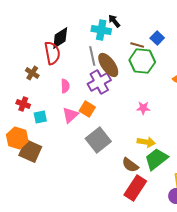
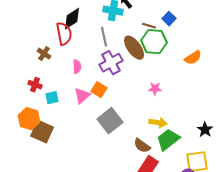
brown ellipse: (108, 65) -> (134, 48), moved

